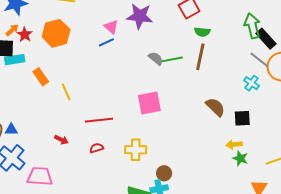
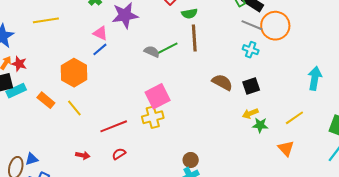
orange hexagon: (56, 33) -> (74, 73), moved
yellow cross: (136, 150) -> (153, 117), moved

